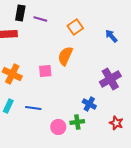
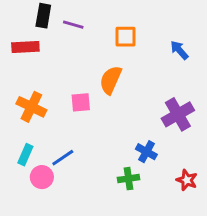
orange square: (75, 27) -> (126, 37), turned 35
blue line: (33, 108) -> (63, 158), turned -42
pink circle: (58, 127) -> (42, 177), moved

